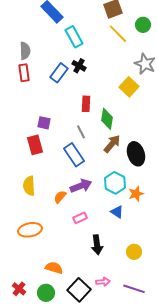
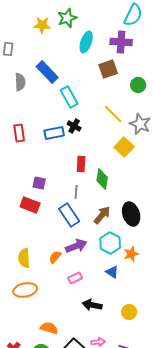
yellow line: (118, 34) -> (113, 114), moved
gray semicircle: (25, 51) -> (20, 82), moved
blue rectangle: (59, 73) -> (54, 133), turned 42
gray line: (81, 132) -> (76, 192), turned 32
brown arrow: (112, 144) -> (102, 215), moved
red rectangle: (35, 145) -> (30, 205), turned -54
yellow semicircle: (29, 186) -> (24, 258), moved
black arrow: (97, 245) -> (92, 305), turned 108

